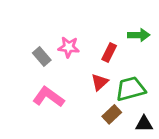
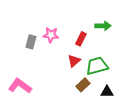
gray rectangle: (42, 57) -> (31, 42), turned 56
pink L-shape: (48, 97) -> (20, 86), moved

